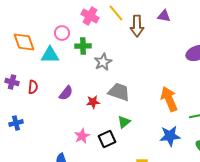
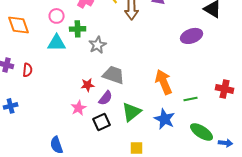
cyan triangle: (50, 55) -> (57, 43), moved
purple semicircle: (66, 93) -> (106, 98), moved
green triangle: (124, 122) -> (132, 112), moved, size x1.5
pink star: (82, 136) -> (79, 108), moved
blue star: (170, 136) -> (165, 119), turned 30

